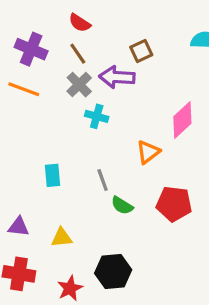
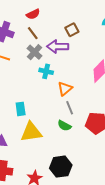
red semicircle: (80, 23) -> (33, 14), turned -56
orange triangle: (148, 152) -> (65, 89), moved
gray line: (103, 180) -> (70, 108), moved
yellow triangle: (62, 238) -> (31, 132), moved, size x1.6

